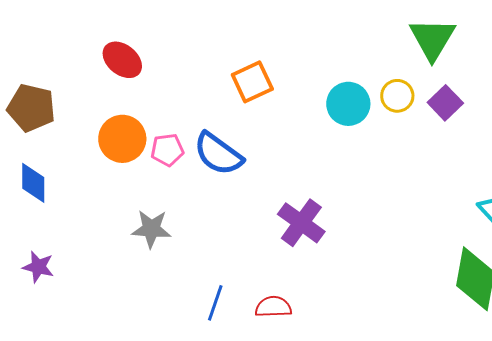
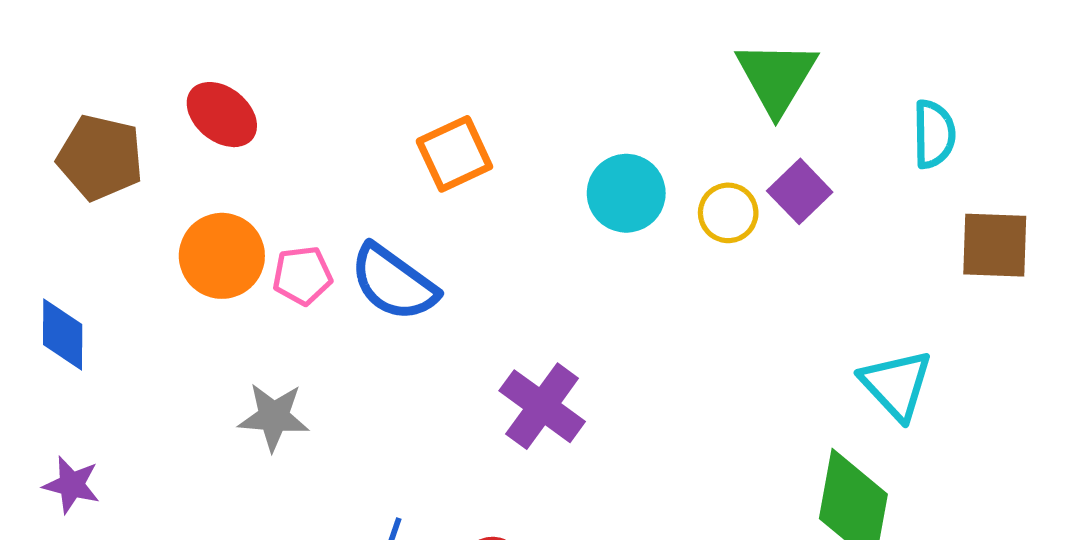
yellow circle: (397, 96) -> (728, 213), moved
brown pentagon: (31, 108) -> (100, 157), moved

